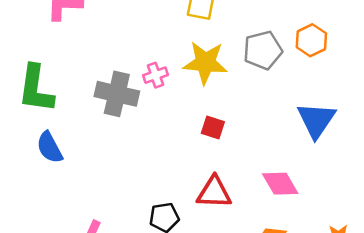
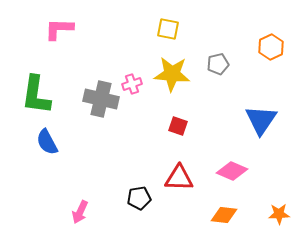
orange hexagon: (311, 40) -> (271, 47), moved
gray pentagon: (263, 50) -> (218, 64), size x0.7
pink diamond: (280, 184) -> (232, 171), turned -36

